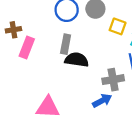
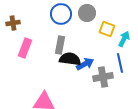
brown cross: (13, 30) -> (13, 23), moved
blue arrow: (102, 101) -> (85, 64), moved

